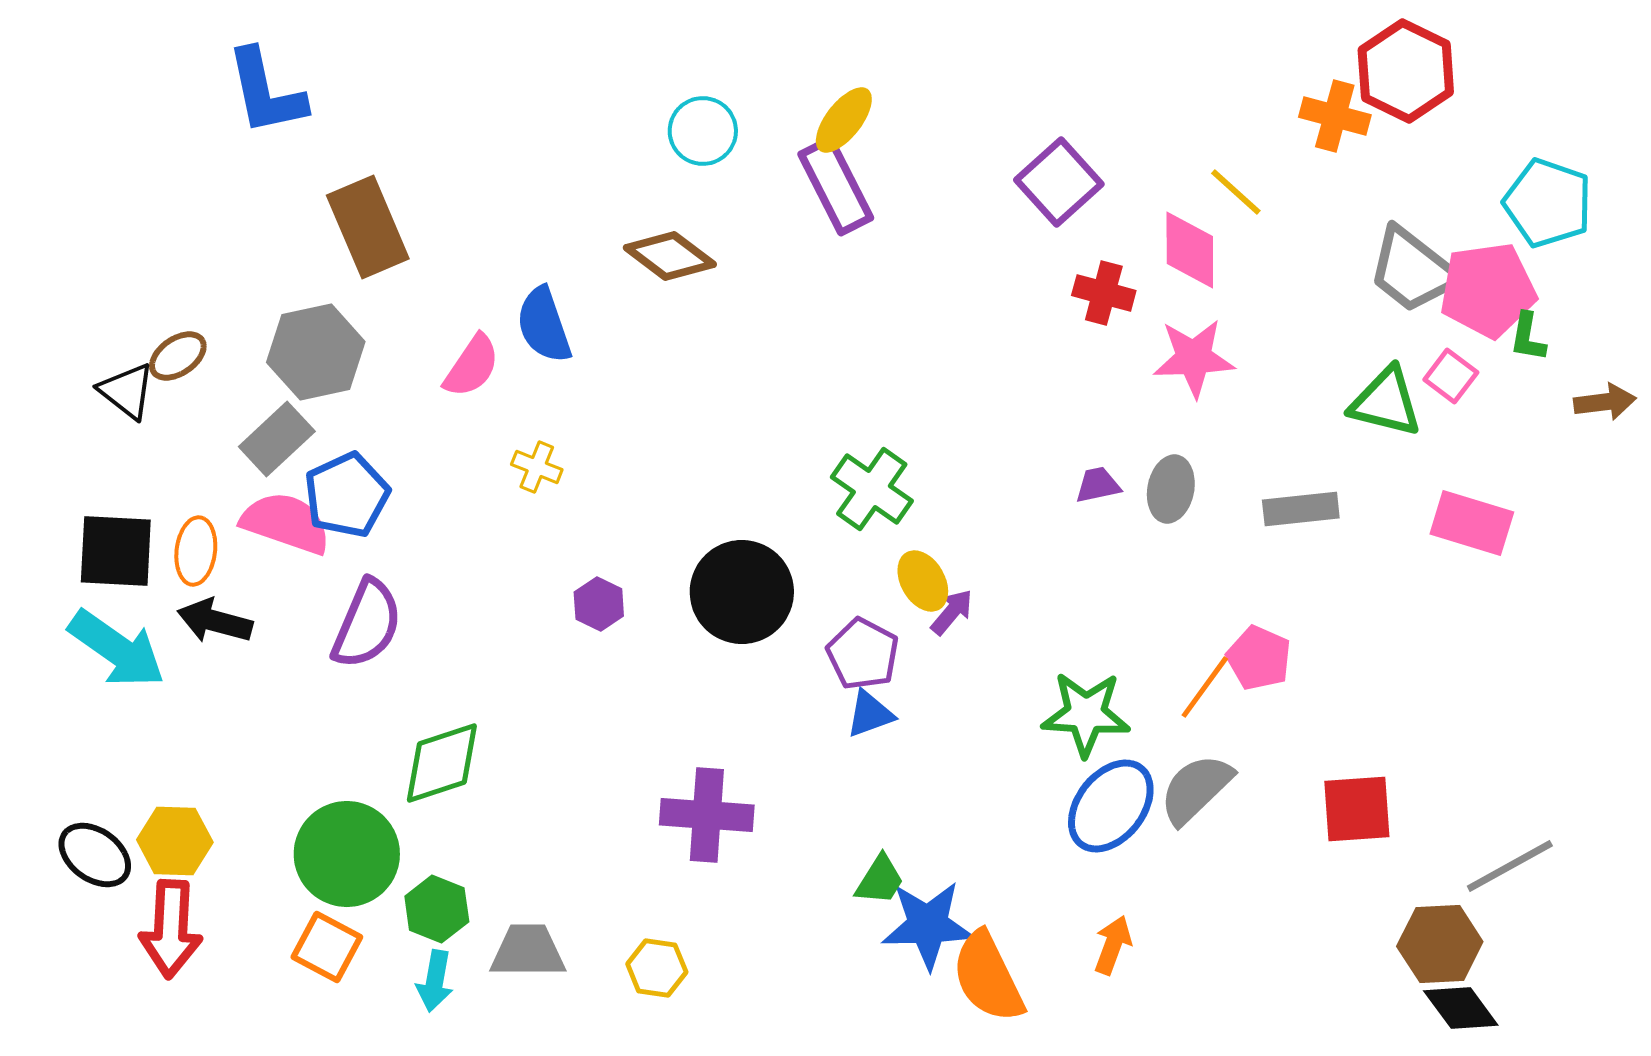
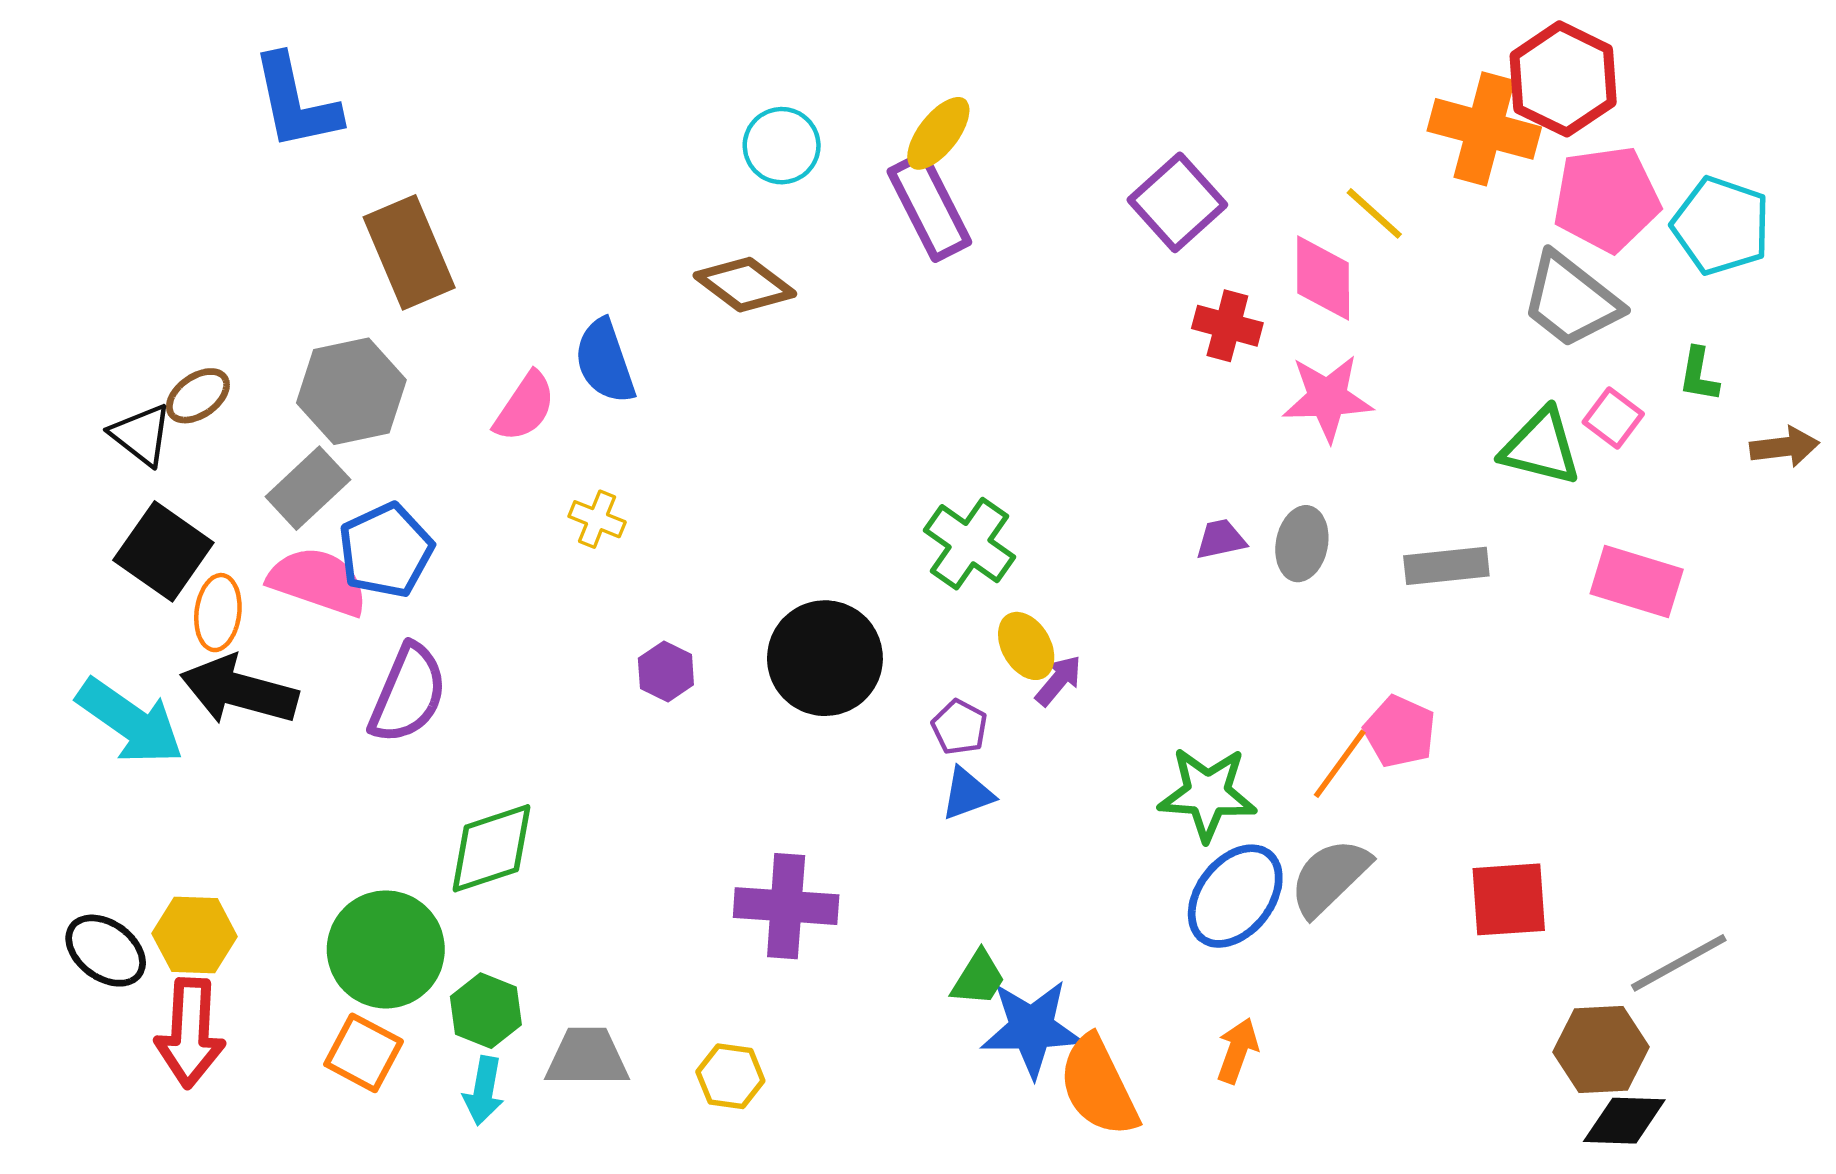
orange cross: (1335, 116) -> (1484, 129), size x1.4
pink pentagon: (1488, 290) -> (1607, 199), moved
black square: (116, 551) -> (163, 551), moved, turned 32
black arrow: (215, 621) -> (239, 690), size x1.4
purple pentagon: (863, 654) -> (959, 727), size x0.7
black diamond: (1461, 1008) -> (1624, 1121), turned -52

